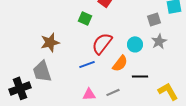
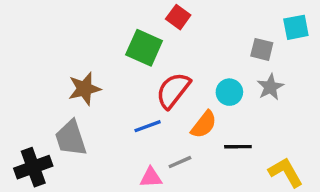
green square: (85, 18) -> (144, 48), size x1.5
gray square: (154, 19) -> (262, 49), turned 32
gray line: (113, 92) -> (180, 162), moved

